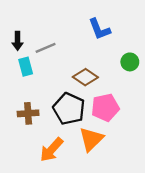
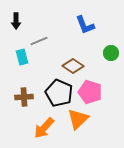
black arrow: (18, 41) -> (16, 21), moved
pink pentagon: (105, 108) -> (90, 92), turned 30

